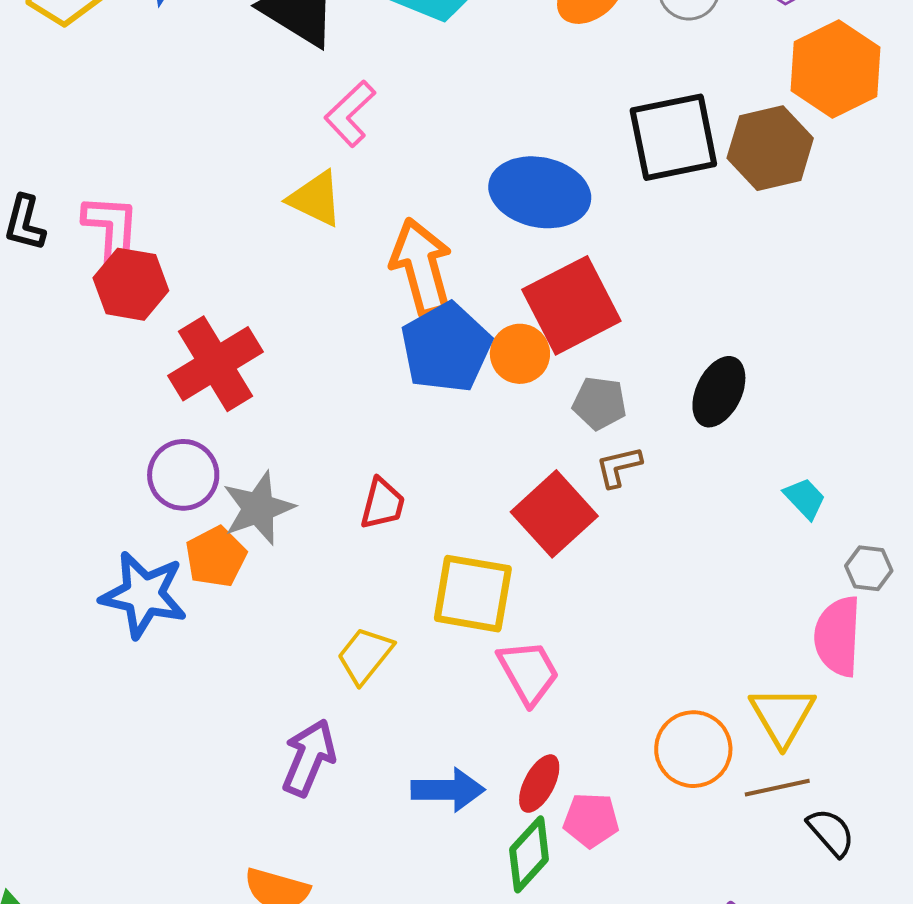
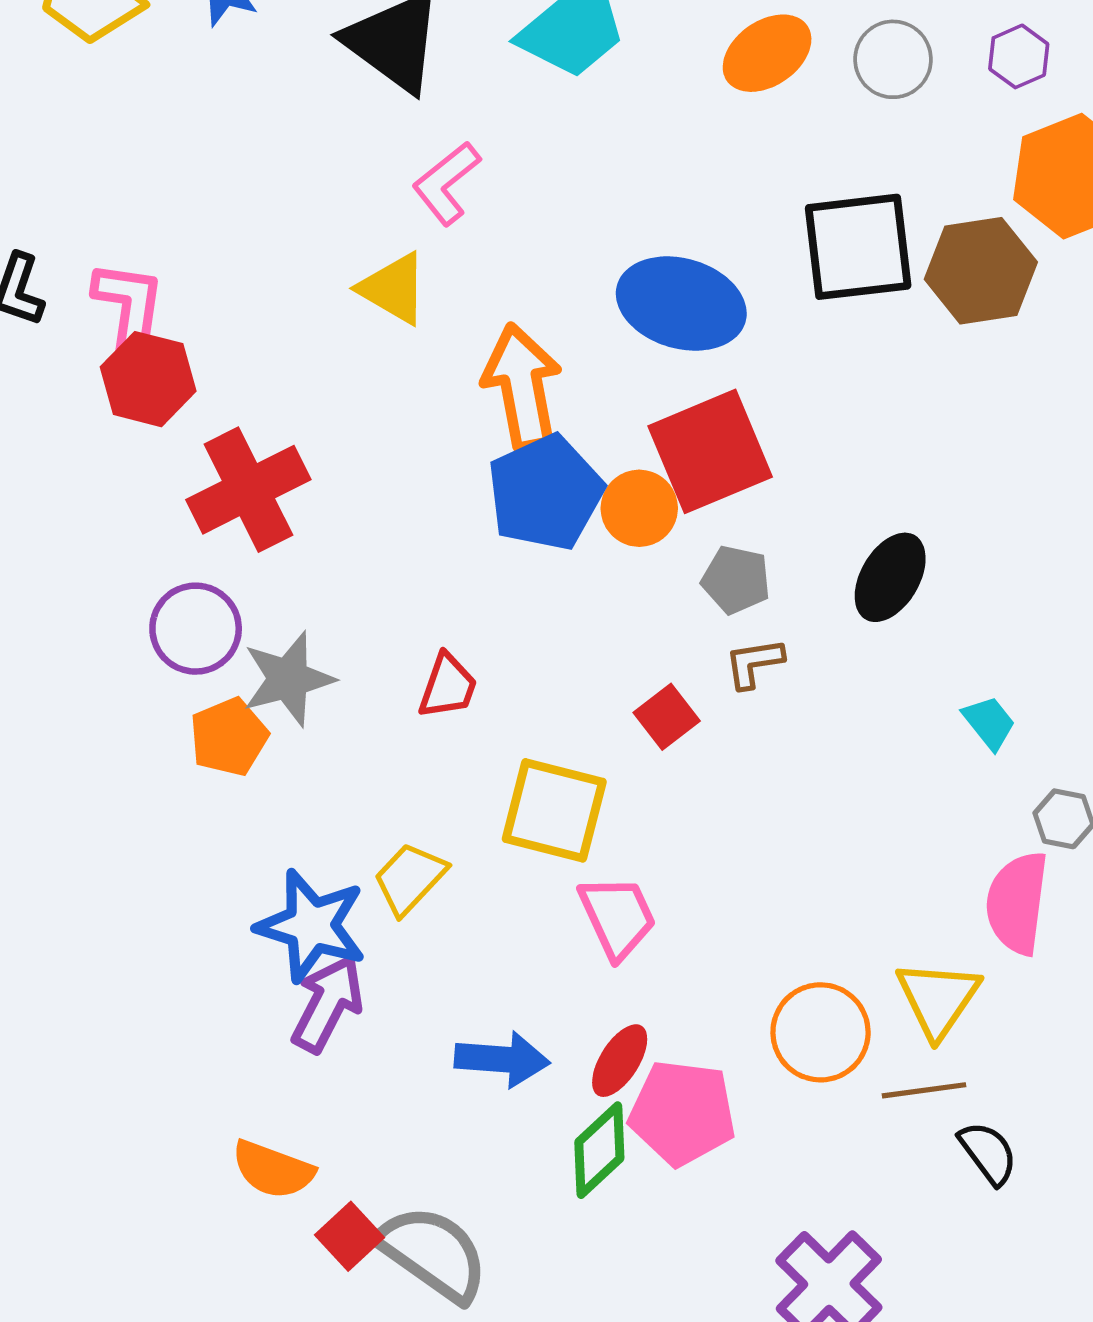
red square: (554, 514) -> (667, 717), size x0.6
blue star: (144, 595) -> (311, 926), moved
pink pentagon: (591, 820) -> (682, 1113), size x1.5

